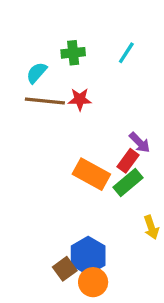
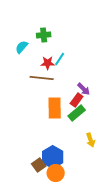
cyan line: (126, 53) -> (60, 59), moved
brown line: (45, 101) -> (42, 78), moved
orange rectangle: (91, 174) -> (55, 108), turned 60

